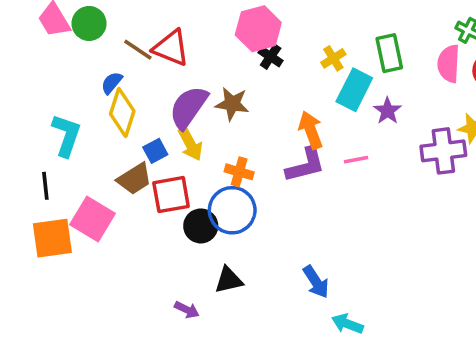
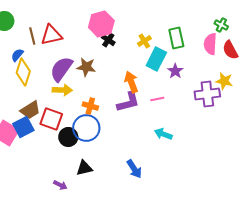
red triangle: (171, 48) -> (51, 35), turned -35
brown line: (138, 50) -> (32, 36), turned 42
yellow arrow: (190, 144) -> (62, 90), turned -60
blue square: (155, 151) -> (23, 127), moved, size x1.5
red square: (171, 195) -> (51, 119), turned 30
cyan arrow: (347, 324) -> (163, 134), moved

